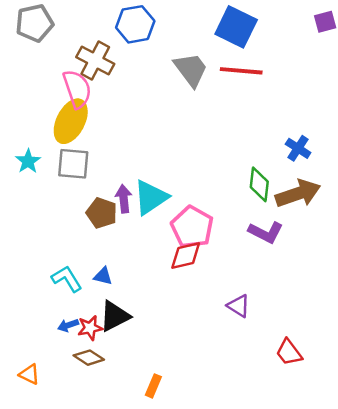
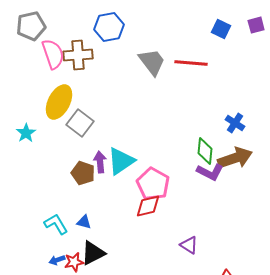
blue square: (236, 27) -> (221, 29), moved, size x0.6
brown cross: (95, 60) -> (78, 55), turned -32
pink semicircle: (77, 89) -> (53, 54), moved
gray square: (73, 164) -> (80, 123), moved, turned 32
purple L-shape: (266, 232) -> (210, 172), moved

